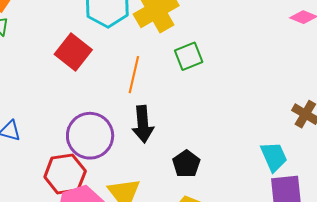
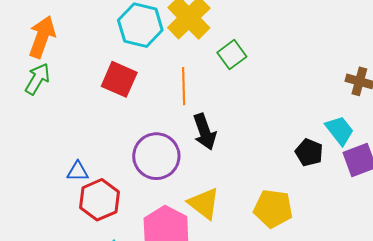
black pentagon: (186, 164) -> (309, 152), moved
red hexagon: (65, 174) -> (100, 200), moved

